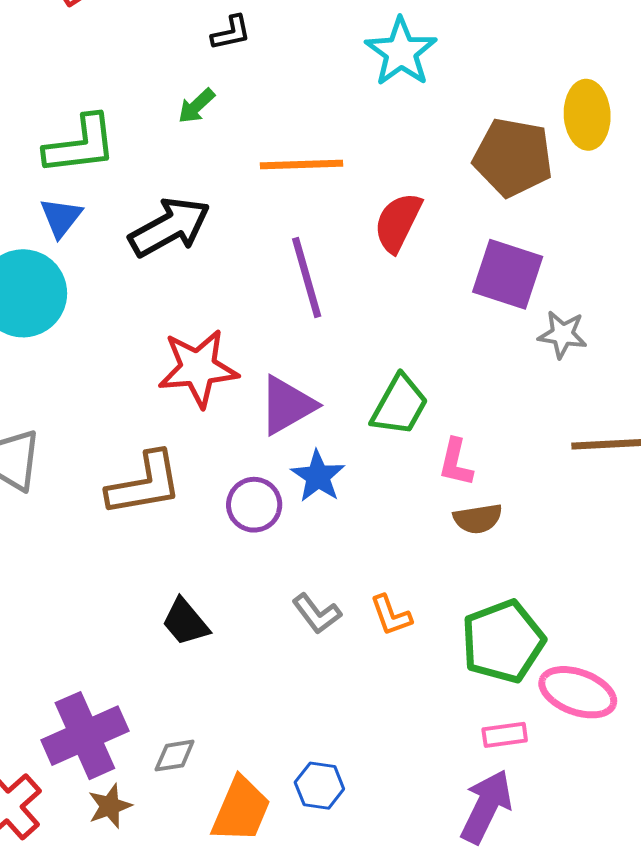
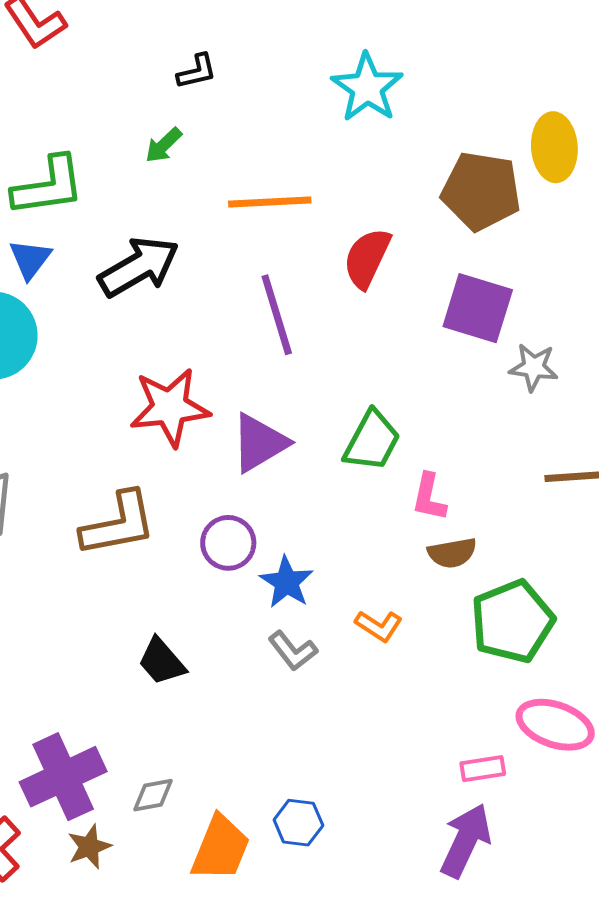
blue star: (318, 476) -> (287, 582), moved
orange L-shape: (391, 615) -> (379, 626), moved, turned -36
green pentagon: (503, 641) -> (512, 621), moved

